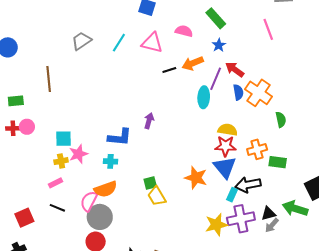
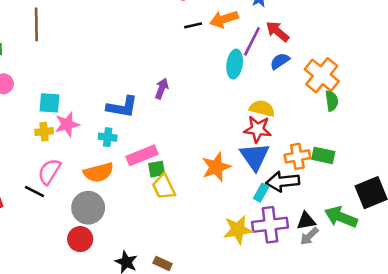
blue semicircle: (238, 92) -> (280, 61), turned -119
orange cross: (259, 93) -> (322, 75), moved
orange cross: (257, 149) -> (297, 156), moved
orange star: (196, 178) -> (216, 167), turned 30
pink rectangle: (56, 183) -> (142, 155), moved, size x1.6
pink semicircle: (89, 201) -> (49, 172), moved

